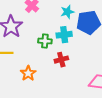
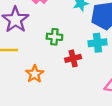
cyan cross: (64, 35) -> (97, 43), moved

